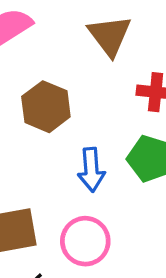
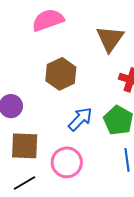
blue arrow: (91, 170) -> (80, 119), turned -144

